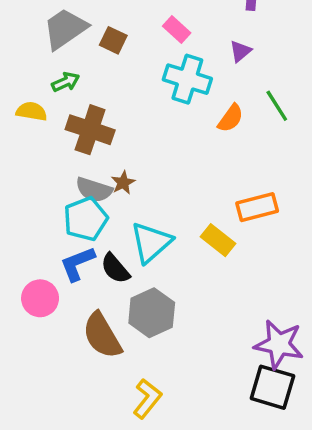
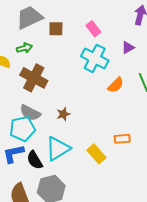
brown square: (113, 40) -> (56, 29), turned -35
brown star: (123, 183) -> (63, 114), moved
orange rectangle: (257, 207) -> (122, 139), size x0.7

